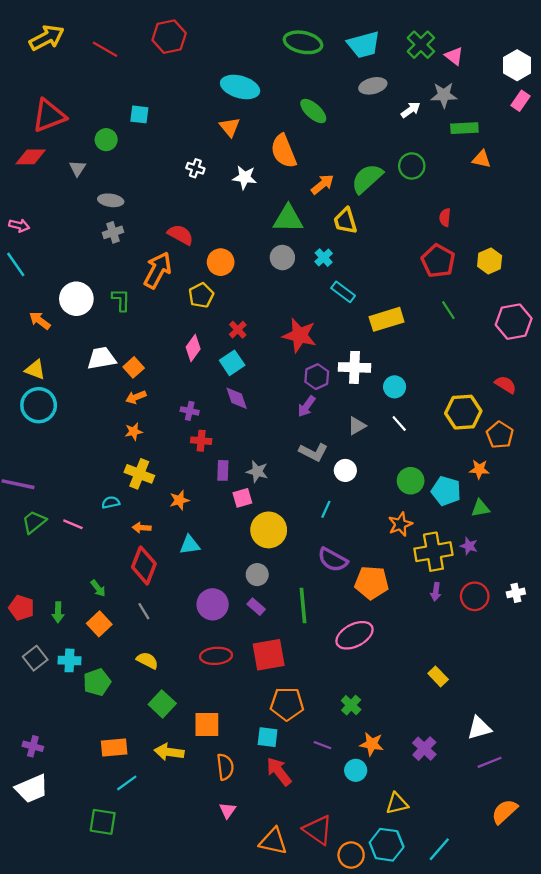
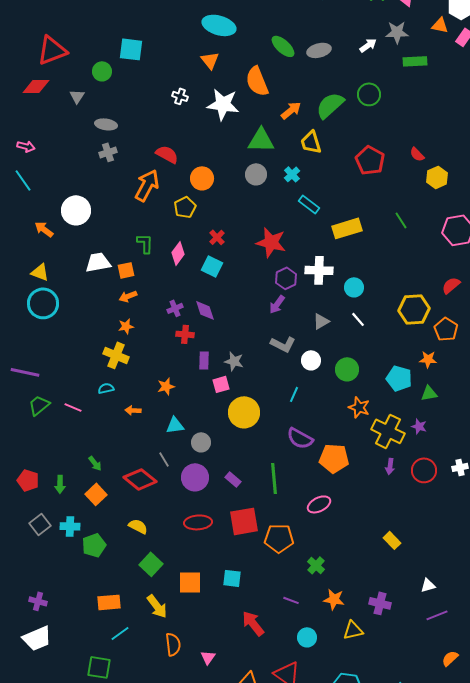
gray ellipse: (373, 86) -> (319, 50), moved
cyan square: (139, 114) -> (131, 49), size x1.4
orange triangle: (482, 159) -> (440, 25), moved
white star: (245, 177) -> (223, 104), size x1.5
red semicircle: (445, 217) -> (417, 154), moved, turned -49
red pentagon: (438, 261) -> (370, 160), moved
green L-shape: (121, 300) -> (145, 243), moved
cyan square: (232, 363) -> (212, 266), turned -30
orange square: (134, 367) -> (126, 270), turned 30
red semicircle: (506, 385) -> (451, 285), turned -72
purple diamond: (237, 398) -> (205, 310), moved
purple cross: (190, 411) -> (175, 308), turned -35
yellow cross: (139, 474) -> (116, 355), moved
green circle: (411, 481) -> (347, 369), moved
orange star: (400, 524) -> (359, 407), turned -30
yellow cross: (433, 552) -> (388, 431), turned 36
red diamond: (144, 565) -> (140, 479), moved, turned -72
gray circle: (257, 575) -> (201, 442), moved
gray line: (144, 611) -> (164, 459), moved
pink ellipse: (355, 635) -> (319, 504), size x0.7
orange pentagon: (287, 704) -> (279, 538), moved
white triangle: (479, 728) -> (428, 585), size x0.7
cyan square: (268, 737) -> (232, 578), moved
purple cross: (424, 749) -> (380, 603), turned -30
yellow arrow: (169, 752) -> (157, 606), turned -135
orange semicircle: (225, 767) -> (173, 644), moved
cyan circle: (356, 770) -> (307, 637), moved
yellow triangle: (397, 804) -> (353, 630), moved
orange semicircle: (504, 812) -> (450, 658), size x0.7

